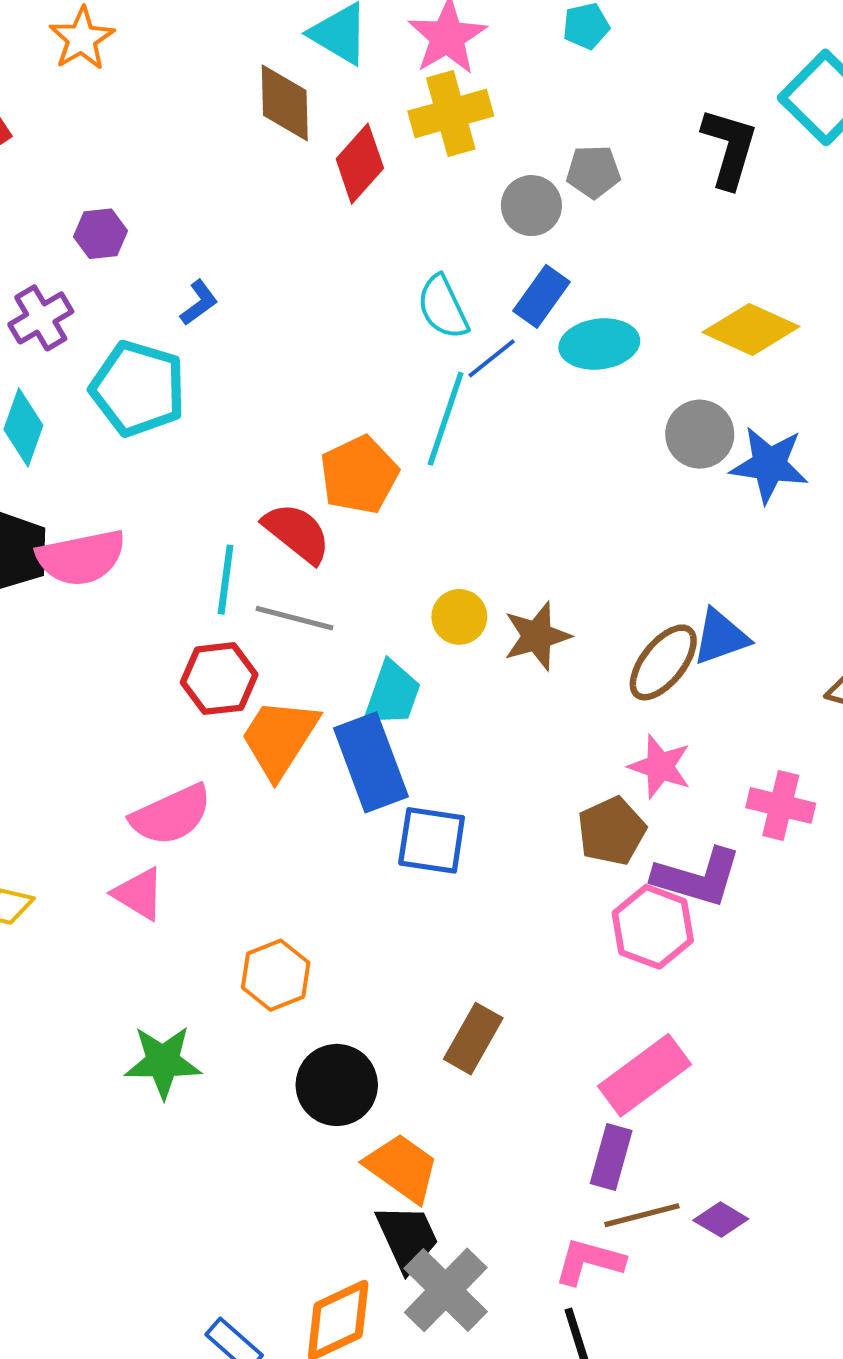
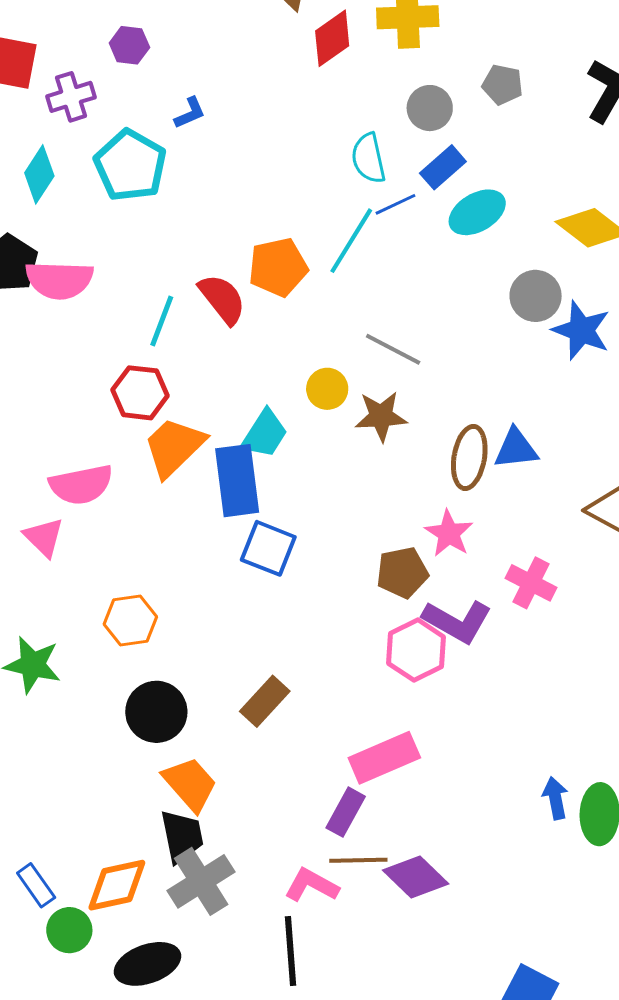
gray circle: (531, 206) -> (430, 108), moved
cyan ellipse: (599, 344) -> (477, 212), turned -36
gray line: (294, 618) -> (393, 349), moved
brown ellipse: (663, 662) -> (469, 457), turned -42
purple diamond: (721, 1220) -> (416, 877), size x1.6

